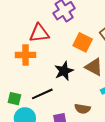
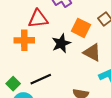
black star: (64, 71) -> (61, 43), moved
green square: (14, 99) -> (13, 84), turned 32

